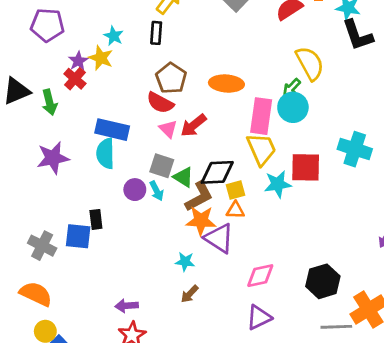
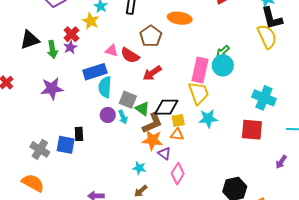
purple star: (78, 61) -> (70, 47), moved
yellow semicircle: (310, 63) -> (267, 37), moved
brown pentagon: (171, 78) -> (151, 36), moved
orange ellipse: (226, 84) -> (180, 18), moved
pink triangle: (168, 129) -> (112, 51), moved, turned -32
blue rectangle: (112, 130) -> (95, 72), turned -35
cyan semicircle: (105, 153) -> (105, 87), moved
red square: (306, 167) -> (252, 130), moved
purple triangle: (219, 238) -> (164, 153), size x0.6
pink diamond: (260, 276) -> (178, 174), moved, turned -50

